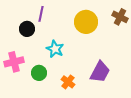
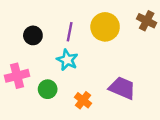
purple line: (41, 14) -> (70, 32), moved
purple trapezoid: (100, 72) -> (122, 88), turned -95

